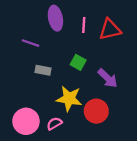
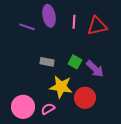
purple line: (31, 43) -> (27, 27), moved
green square: (78, 62) -> (75, 62), moved
gray rectangle: (43, 70) -> (47, 62), moved

